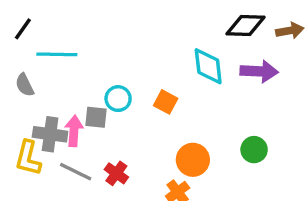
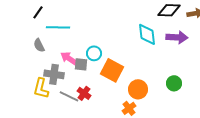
orange square: (166, 102) -> (112, 70), moved, size x1.6
pink arrow: (74, 131) -> (69, 58), moved, turned -60
red cross: (116, 173) -> (84, 93), moved

